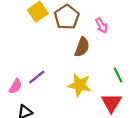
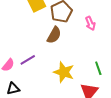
brown semicircle: (82, 47) -> (54, 35), moved

